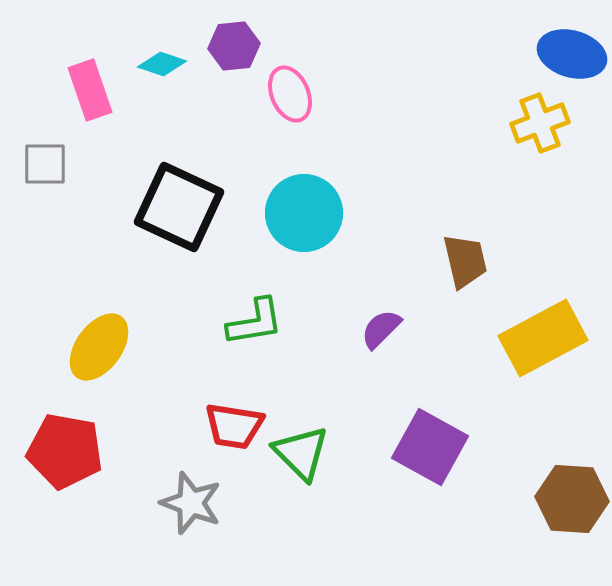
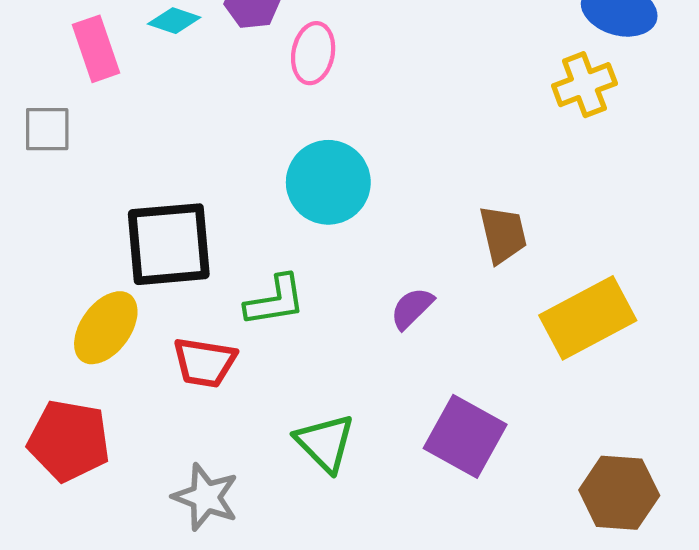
pink ellipse: (290, 94) -> (313, 53), turned 34
black square: (179, 207) -> (169, 244), moved, turned -30
red trapezoid: (234, 426) -> (205, 362), moved

